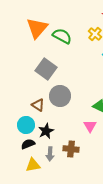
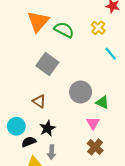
gray circle: (60, 96) -> (81, 92), moved
cyan circle: (26, 125) -> (16, 126), moved
brown cross: (71, 149) -> (95, 147), moved, turned 35

